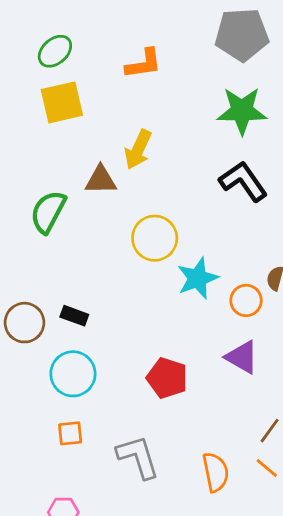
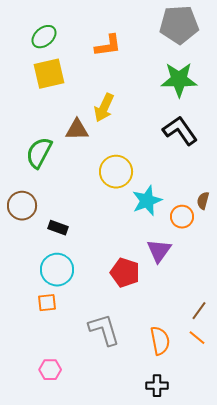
brown circle: (25, 323) -> (22, 206), moved
purple triangle: (242, 357) -> (159, 251), moved, turned 36
orange square: (70, 433) -> (47, 303), moved

